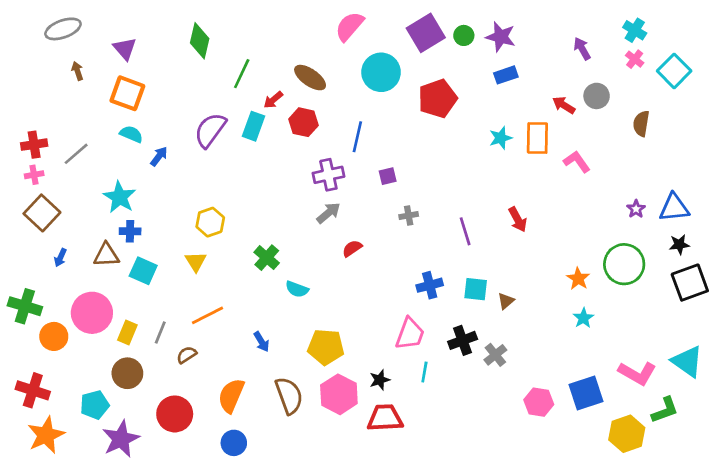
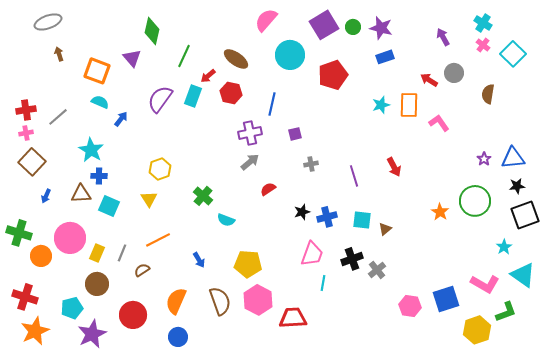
purple triangle: (125, 49) -> (132, 58), moved
cyan star: (583, 318) -> (504, 247), moved
black star: (380, 380) -> (302, 212), moved

